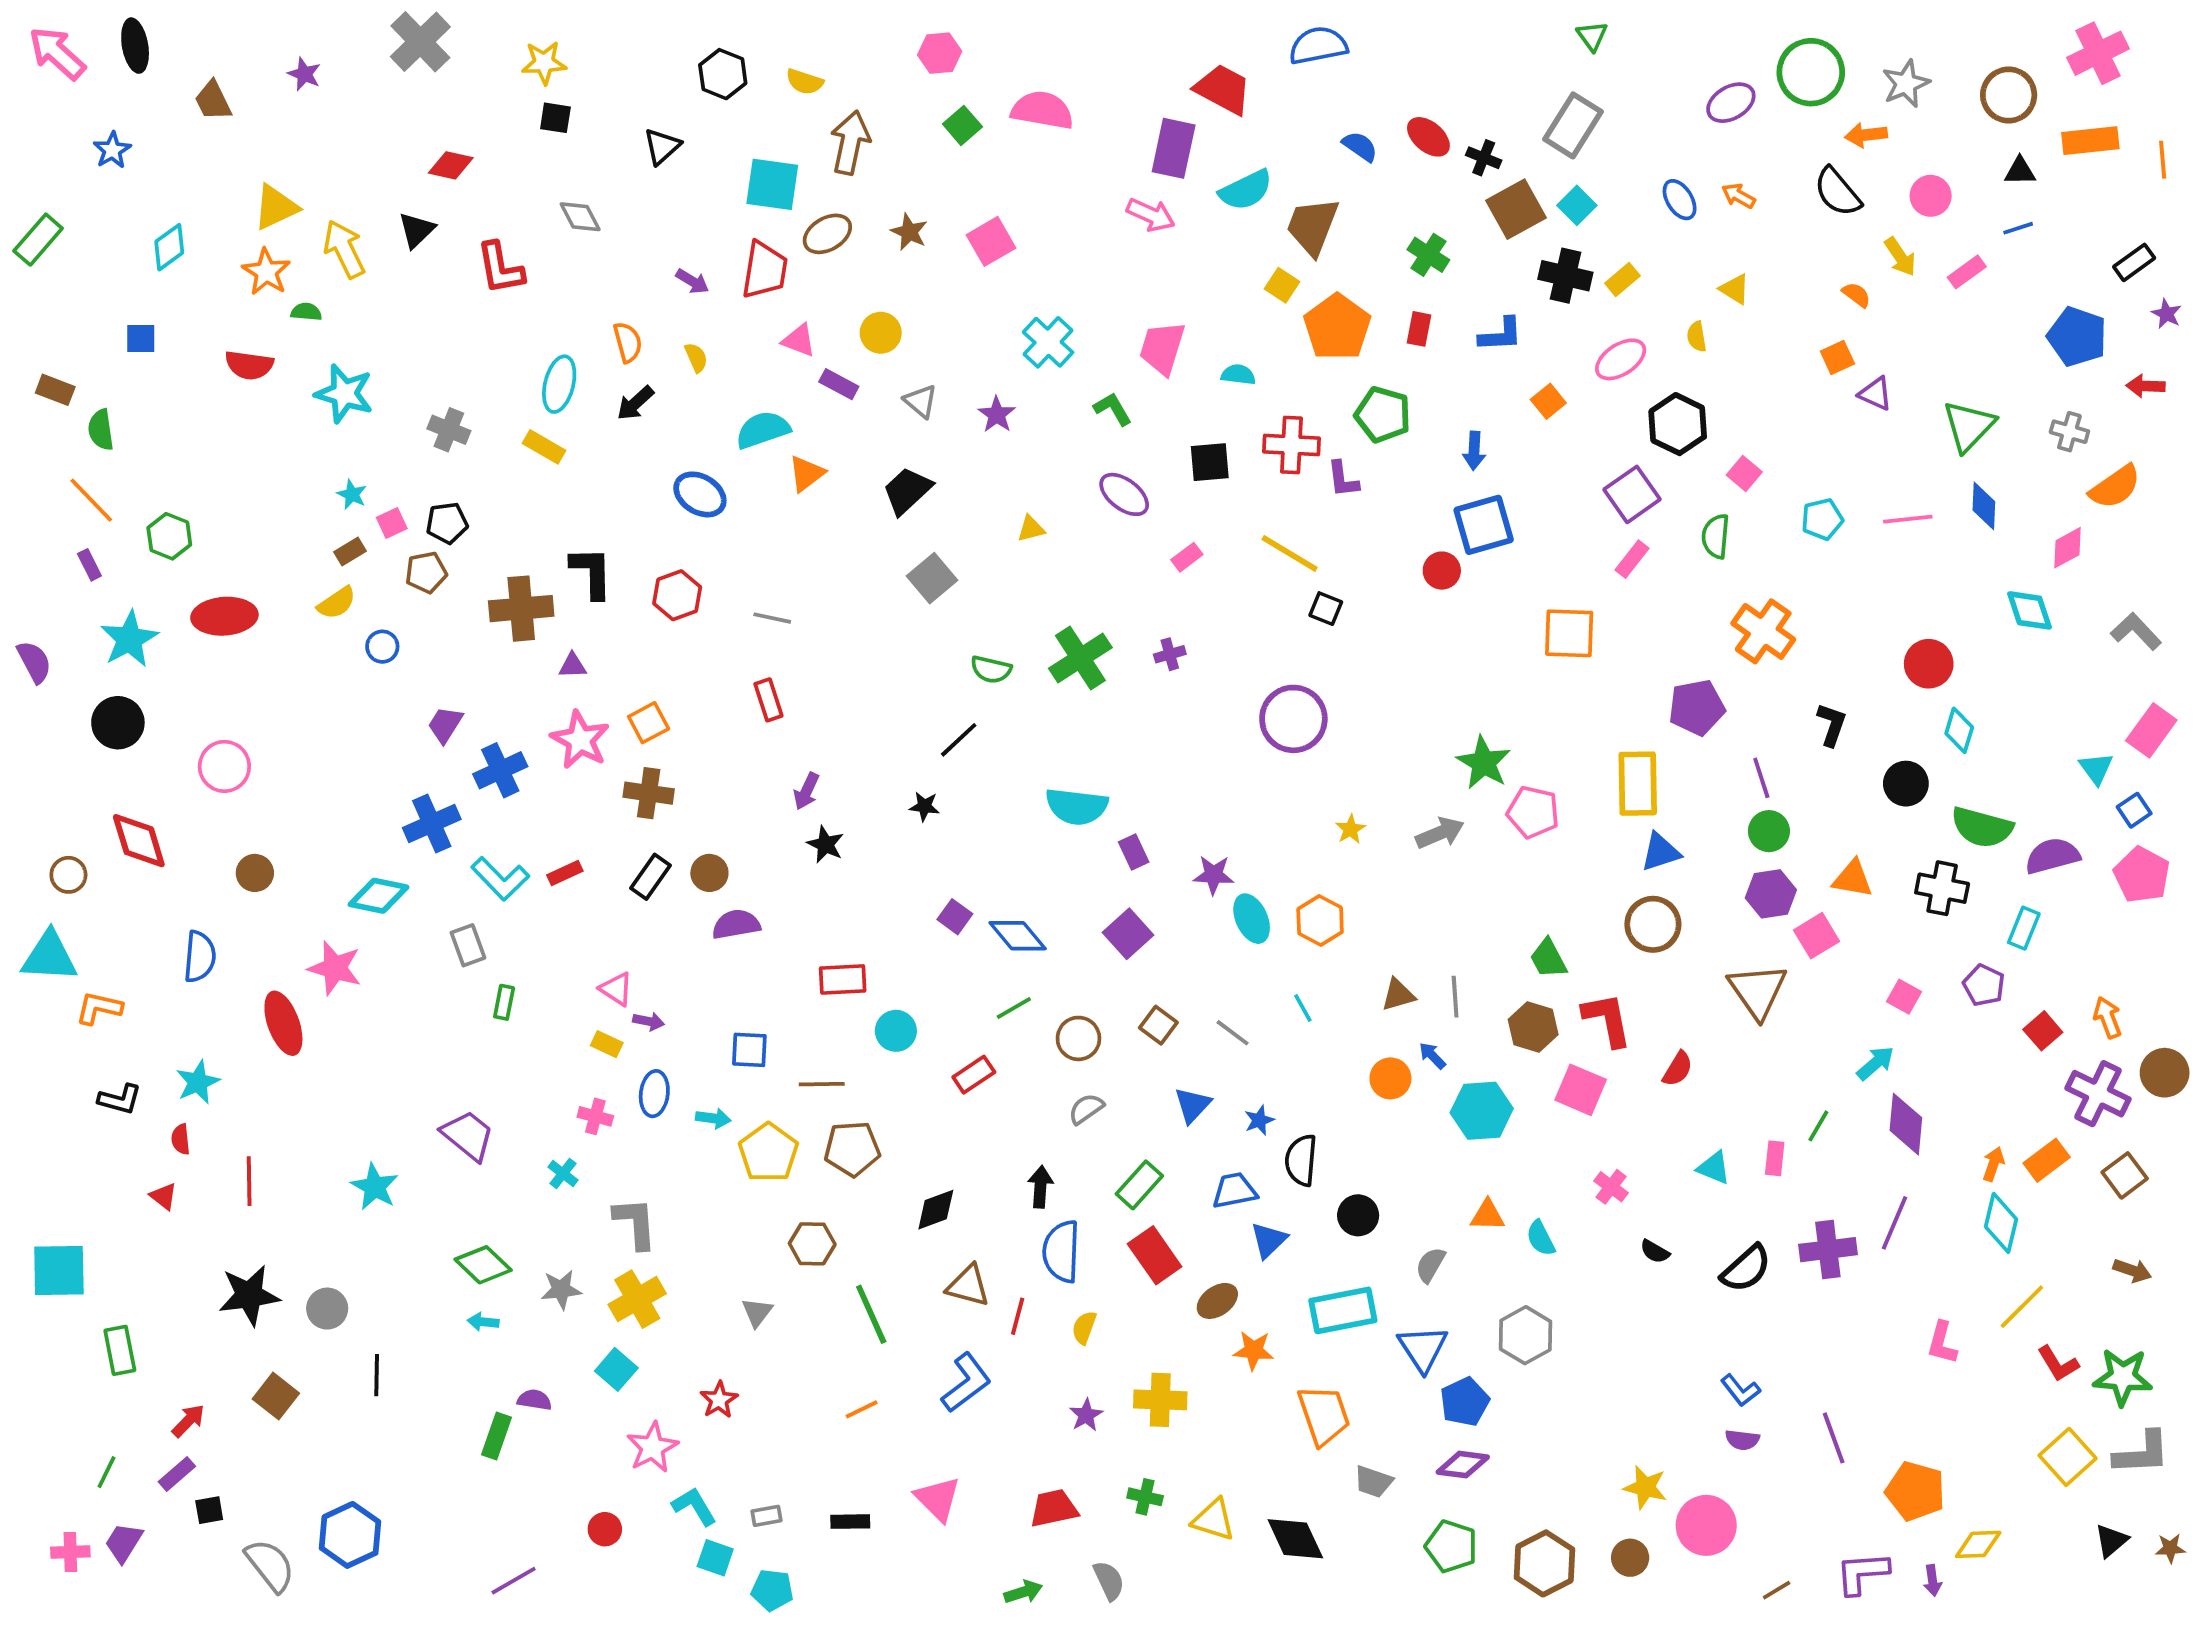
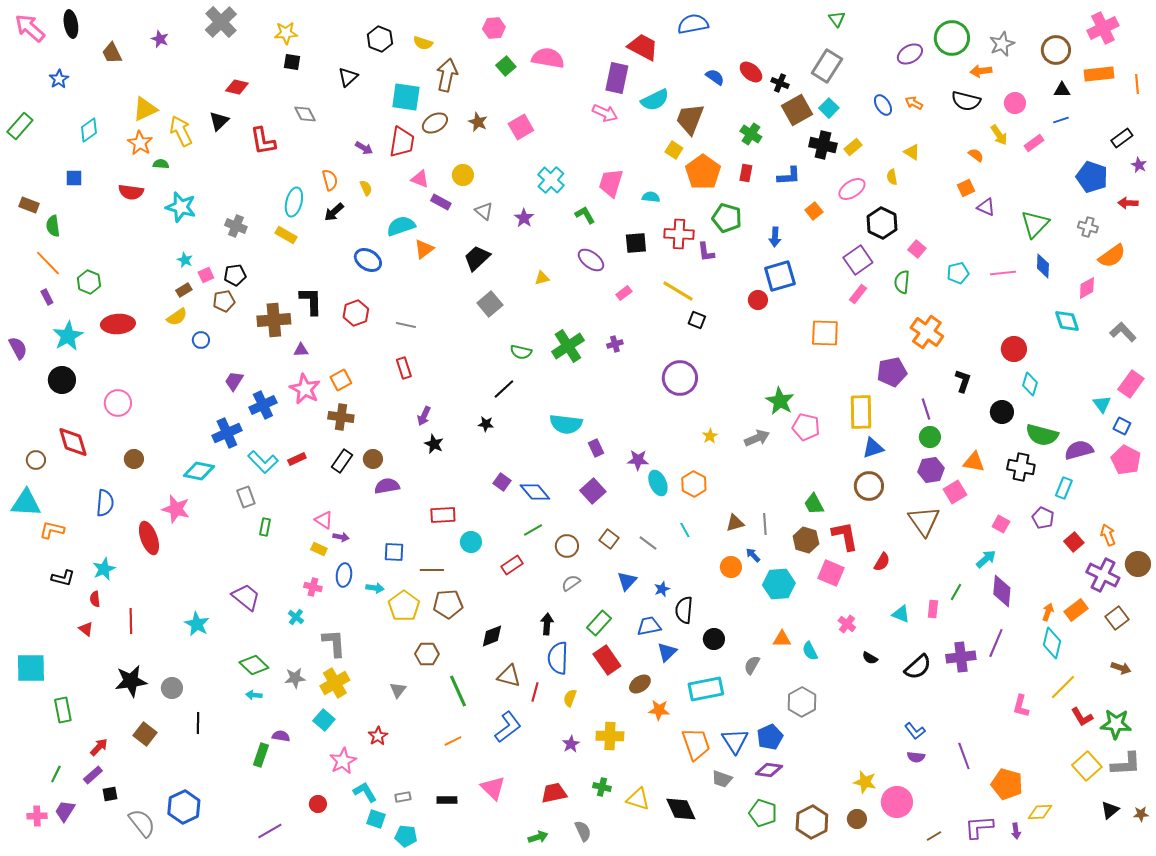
black semicircle: (1837, 192) -> (966, 101), turned -36
blue square: (2134, 810) -> (1122, 426), turned -30
blue triangle: (1423, 1348) -> (735, 741), moved

